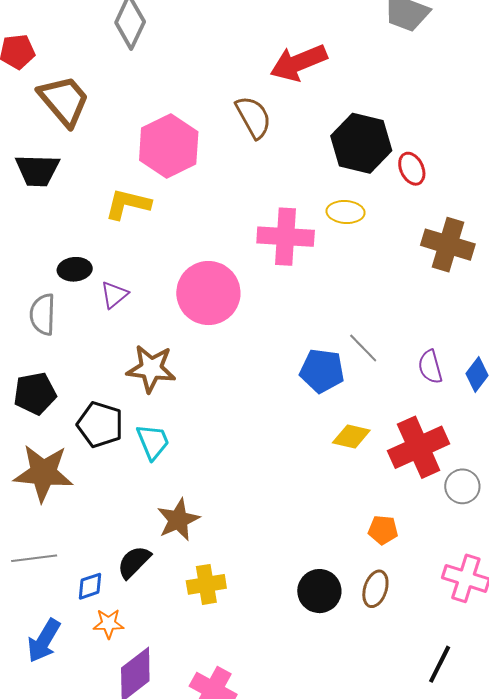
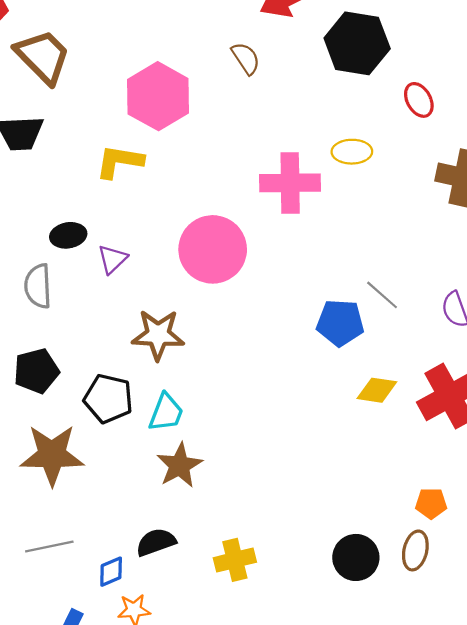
brown semicircle: (253, 117) -> (246, 58), size x0.7
black hexagon: (361, 143) -> (357, 43), moved
cyan trapezoid: (153, 442) -> (166, 412), turned 48
brown star: (178, 520) -> (180, 465), moved
orange pentagon: (383, 530) -> (431, 503), moved
black semicircle: (134, 562) -> (156, 542), turned 30

